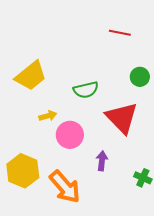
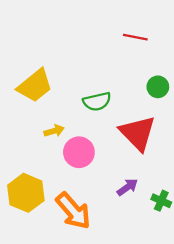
purple arrow: (102, 161) -> (127, 187), moved, turned 48

